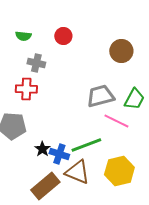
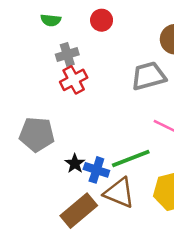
gray cross: (36, 63) -> (67, 54), turned -30
red cross: (26, 89) -> (74, 80), moved, turned -30
gray trapezoid: (100, 96) -> (148, 76), moved

